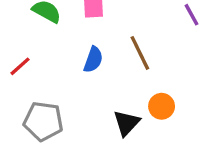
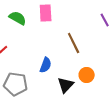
blue semicircle: (93, 60) -> (46, 65), moved

